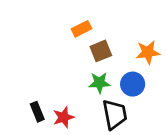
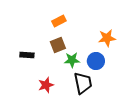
brown square: (101, 51) -> (58, 45), moved
black rectangle: (37, 112) -> (27, 55), moved, turned -64

